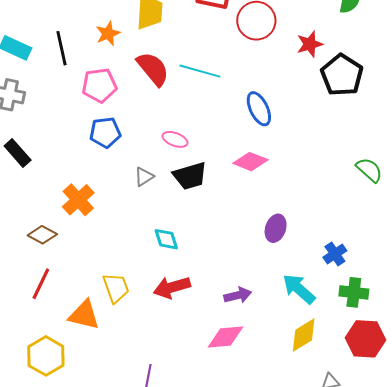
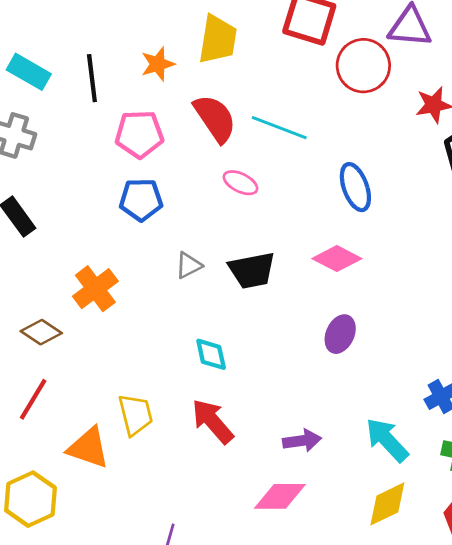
pink ellipse: (175, 139) -> (240, 183), moved
purple ellipse: (276, 228) -> (340, 334), moved
red arrow: (172, 287) -> (213, 421), turned 60

